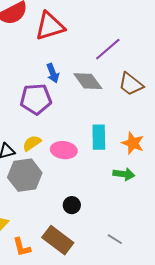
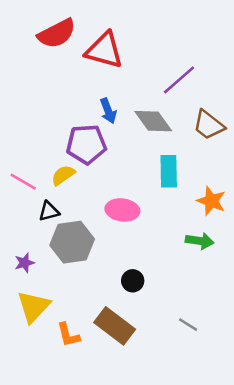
red triangle: (50, 26) -> (104, 50), turned 32
cyan rectangle: (99, 137) -> (169, 171), moved
yellow semicircle: (32, 143) -> (63, 175), moved

